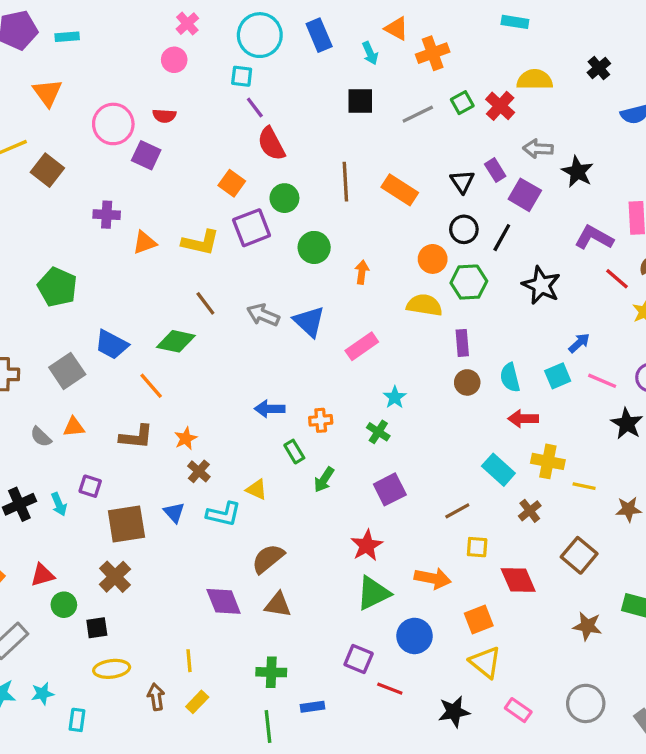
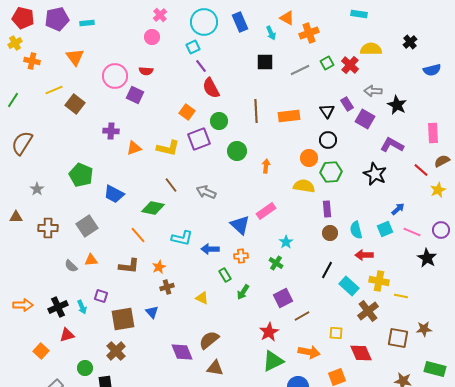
cyan square: (242, 76) -> (193, 47), turned -32
orange rectangle: (400, 190) -> (289, 116), turned -40
black line: (502, 238) -> (327, 270), moved
purple L-shape: (594, 238) -> (392, 145), moved
blue triangle: (309, 322) -> (240, 225), moved
blue trapezoid: (112, 345) -> (114, 194), moved
brown cross: (199, 471) -> (167, 287), turned 32
brown star: (629, 509) -> (424, 329), moved
brown line: (457, 511) -> (302, 316), moved
brown cross: (530, 511) -> (368, 311), size x1.5
cyan L-shape: (224, 514) -> (182, 238), moved
brown square: (579, 555) -> (398, 338), turned -30
red triangle: (42, 575) -> (67, 335), moved
purple diamond: (224, 601) -> (182, 352), moved

